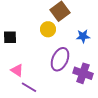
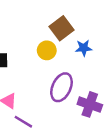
blue star: (83, 36) -> (84, 48), moved

